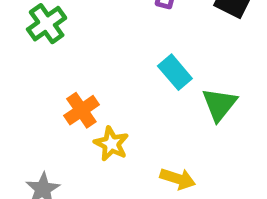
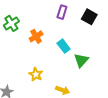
orange cross: (81, 110) -> (36, 36), moved

